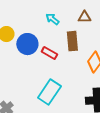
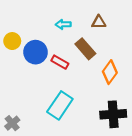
cyan arrow: (52, 19) -> (63, 24), turned -40
brown rectangle: (72, 41) -> (85, 49), turned -36

